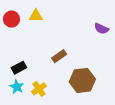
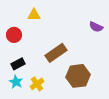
red circle: (11, 19) -> (14, 35), moved
brown rectangle: (59, 56) -> (56, 53), size x1.5

